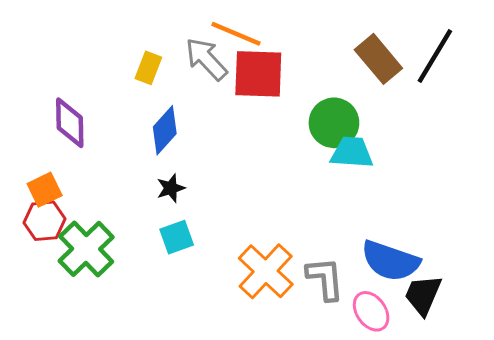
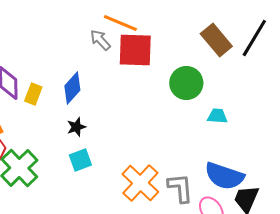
gray arrow: (206, 59) -> (100, 40), size x0.7
yellow rectangle: (148, 68) -> (33, 94), moved
cyan trapezoid: (352, 153) -> (217, 116), moved, size x0.7

